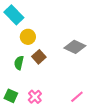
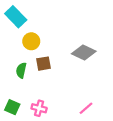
brown square: (39, 57) -> (44, 64), turned 32
pink cross: (35, 97) -> (39, 108), turned -32

